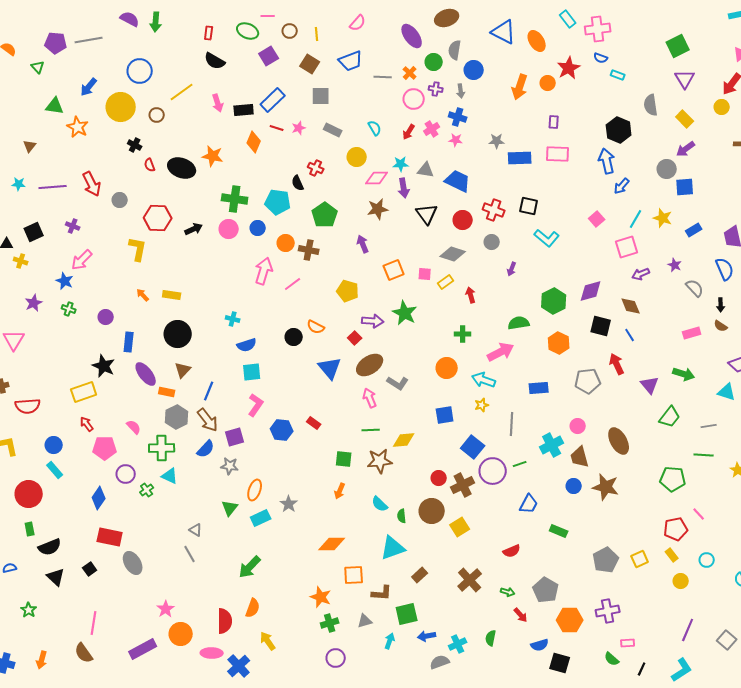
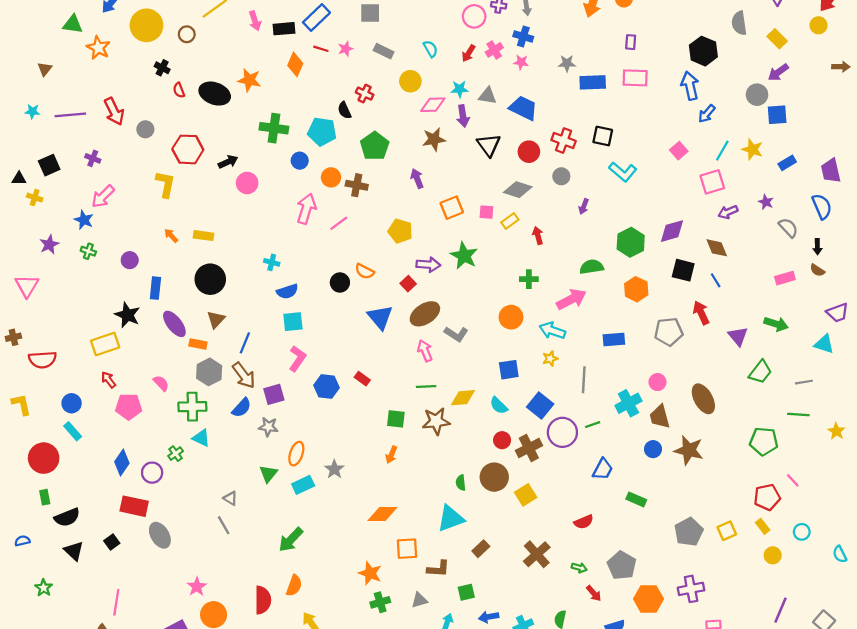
pink circle: (229, 229) -> (247, 183), moved
purple circle: (126, 474) -> (152, 473), moved
cyan semicircle: (380, 504) -> (499, 406), moved
green square: (407, 614) -> (466, 592), size x0.7

